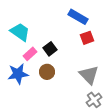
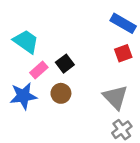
blue rectangle: (78, 17) -> (123, 23), moved
red square: (87, 38) -> (123, 53), moved

